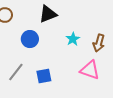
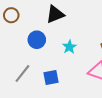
cyan star: (73, 39) -> (69, 47), moved

